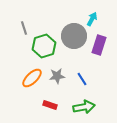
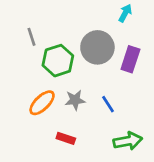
cyan arrow: (92, 19) -> (125, 13), moved
green arrow: (84, 107) -> (128, 141), moved

